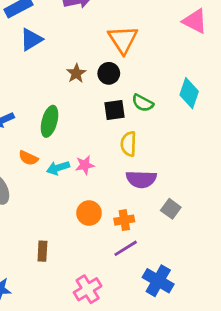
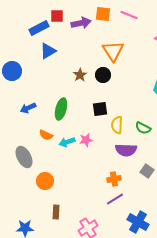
green semicircle: (143, 103) -> (143, 128), moved
black square: (114, 110) -> (100, 109), moved
orange circle: (89, 213) -> (45, 181), moved
brown rectangle: (42, 251) -> (56, 212), moved

